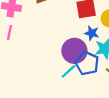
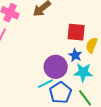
blue pentagon: (87, 63) -> (60, 93), moved

